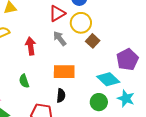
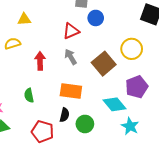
yellow circle: (81, 23) -> (132, 49), moved
brown square: (93, 41) -> (104, 64), size x1.6
green circle: (99, 102) -> (85, 124), moved

